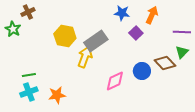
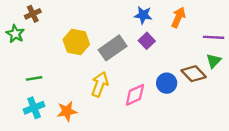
purple square: (136, 33) -> (147, 41), moved
yellow arrow: (85, 57) -> (100, 84), moved
green line: (29, 75) -> (34, 78), moved

